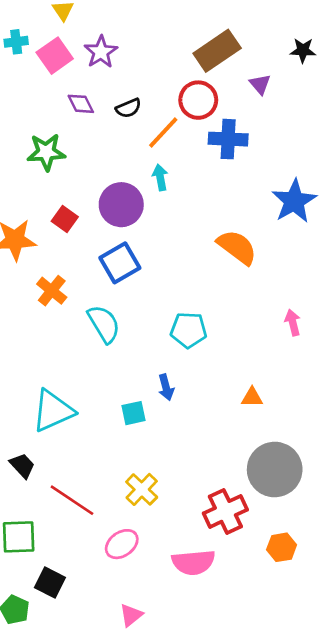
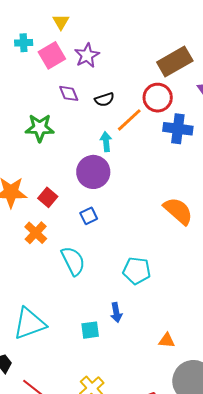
cyan arrow: (160, 177) -> (106, 142), moved
red square: (65, 219) -> (48, 197), moved
blue square: (120, 263) -> (89, 216), size x0.6
orange triangle: (252, 397) -> (167, 340), moved

